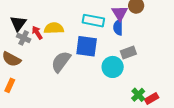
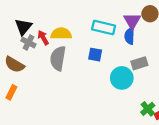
blue square: (87, 46) -> (95, 55), size x0.6
gray semicircle: (61, 62) -> (58, 58), moved, turned -30

